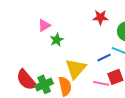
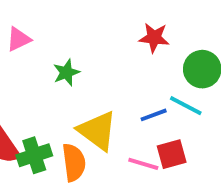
pink triangle: (44, 25) -> (19, 39), moved
yellow triangle: (76, 69) -> (97, 131), turned -40

